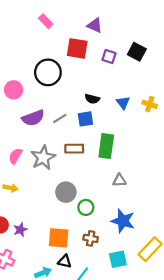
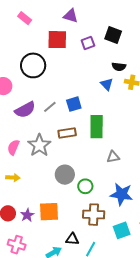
purple square: (109, 57) -> (88, 43), turned -32
black semicircle: (92, 99) -> (119, 67), moved
orange square: (59, 238) -> (49, 212), moved
brown cross: (91, 238) -> (94, 215), size x1.5

